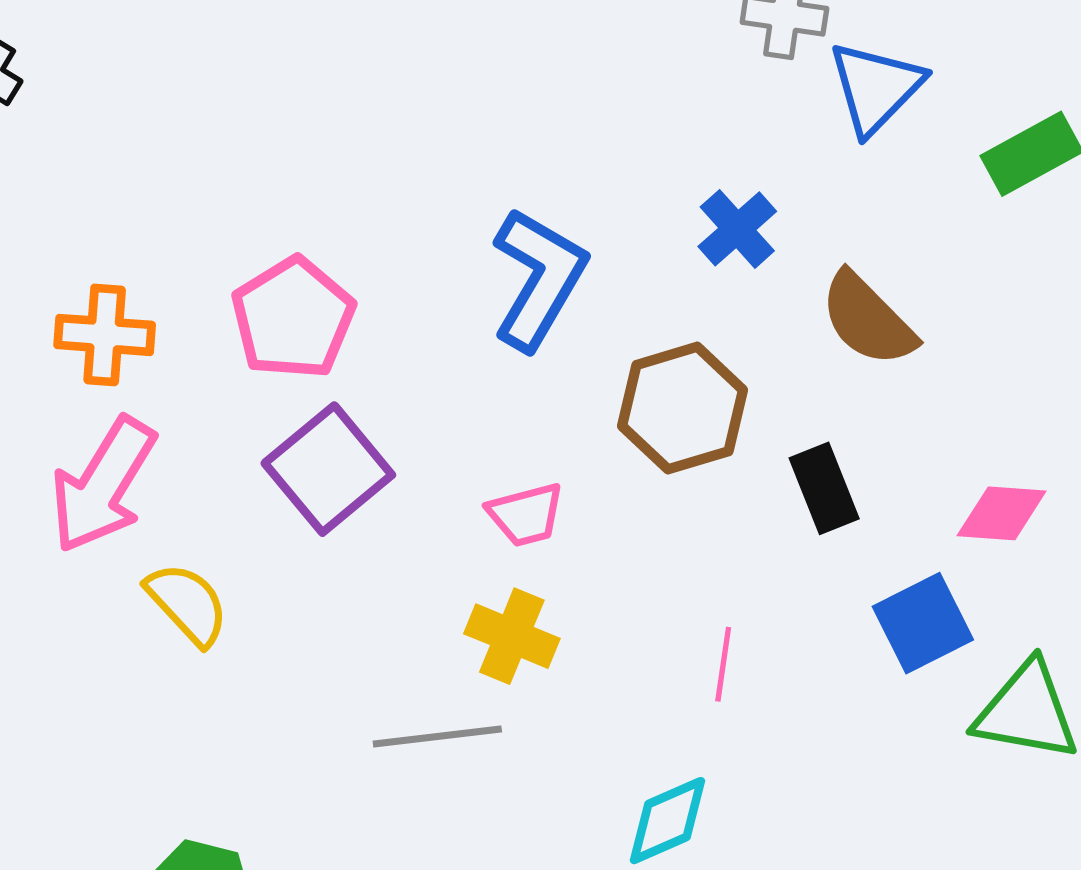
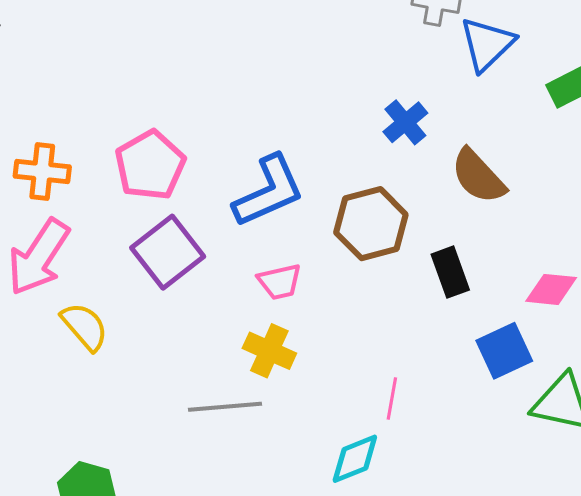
blue L-shape: (539, 279) -> (269, 191), moved, turned 34
pink line: (723, 664) -> (392, 398), moved

